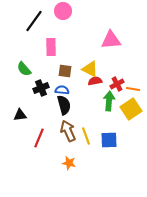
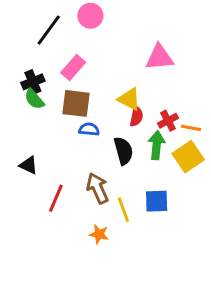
pink rectangle: (51, 47) -> (73, 67), turned 42
brown square: (65, 71) -> (76, 103), moved, size x1.5
red semicircle: (95, 81) -> (136, 116), turned 112
black cross: (41, 88) -> (33, 82), moved
black semicircle: (64, 105) -> (123, 151), moved
black triangle: (20, 115) -> (29, 165), turned 32
yellow line: (86, 136) -> (123, 210), moved

